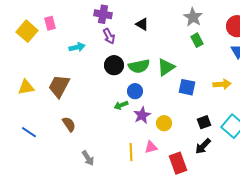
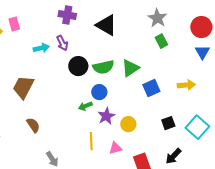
black triangle: (142, 24) -> (106, 25), size x1.6
purple arrow: (109, 36) -> (62, 43), moved
blue square: (187, 87) -> (151, 88), turned -36
black arrow: (203, 146) -> (173, 156), moved
yellow line: (131, 152) -> (91, 141), moved

